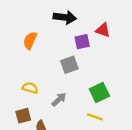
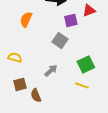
red triangle: (103, 30) -> (89, 10), turned -40
gray square: (69, 65) -> (60, 40), turned -35
yellow semicircle: (30, 88) -> (15, 57), moved

